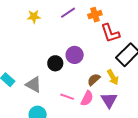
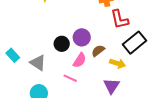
yellow arrow: (113, 77) -> (118, 63), turned -49
brown semicircle: (94, 80) -> (98, 51), moved
pink semicircle: (87, 98) -> (80, 60), moved

